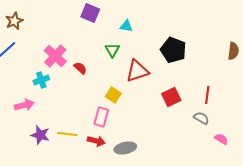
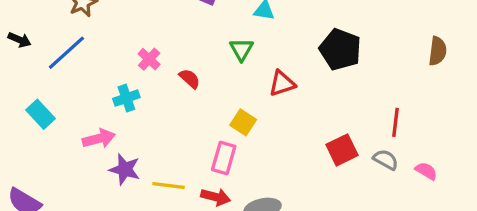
pink cross: (55, 56) -> (149, 59), size x0.6
red triangle: (137, 71) -> (282, 83), size x0.7
red square: (171, 97) -> (342, 150), moved
purple star: (40, 135) -> (125, 169), moved
pink semicircle: (221, 139) -> (426, 171), moved

